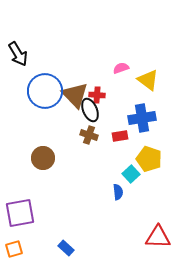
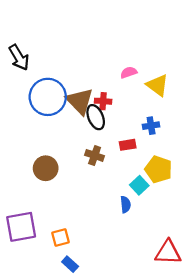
blue cross: (142, 118) -> (151, 126), size x0.6
brown cross: (89, 135) -> (95, 155), moved
orange square: (14, 249) -> (61, 237), moved

